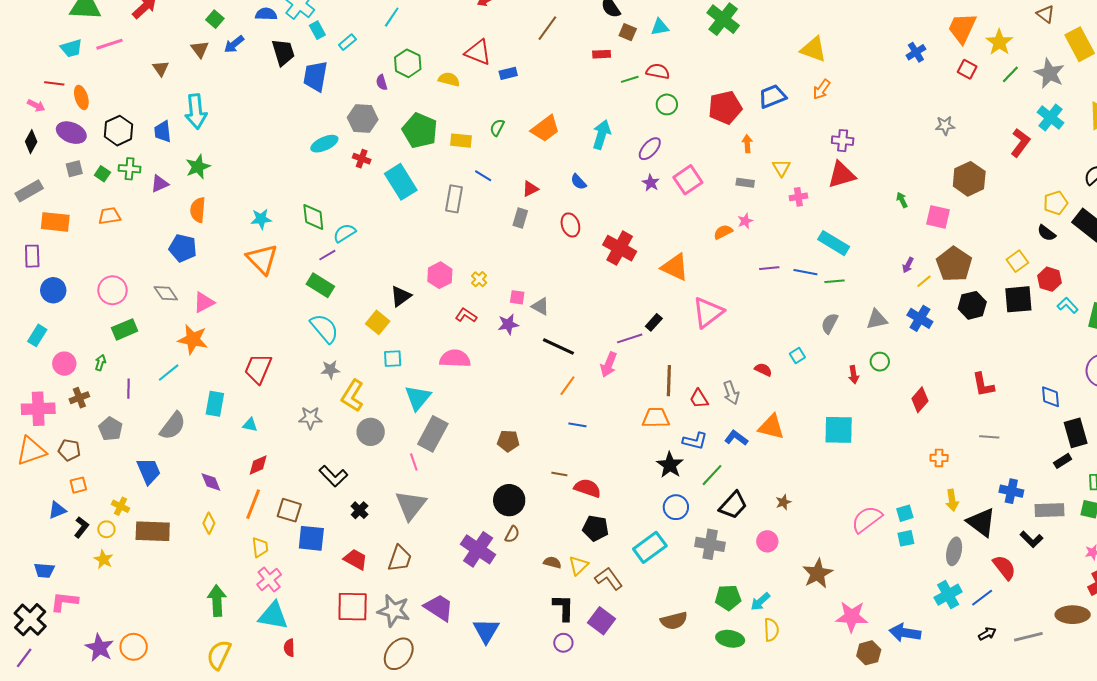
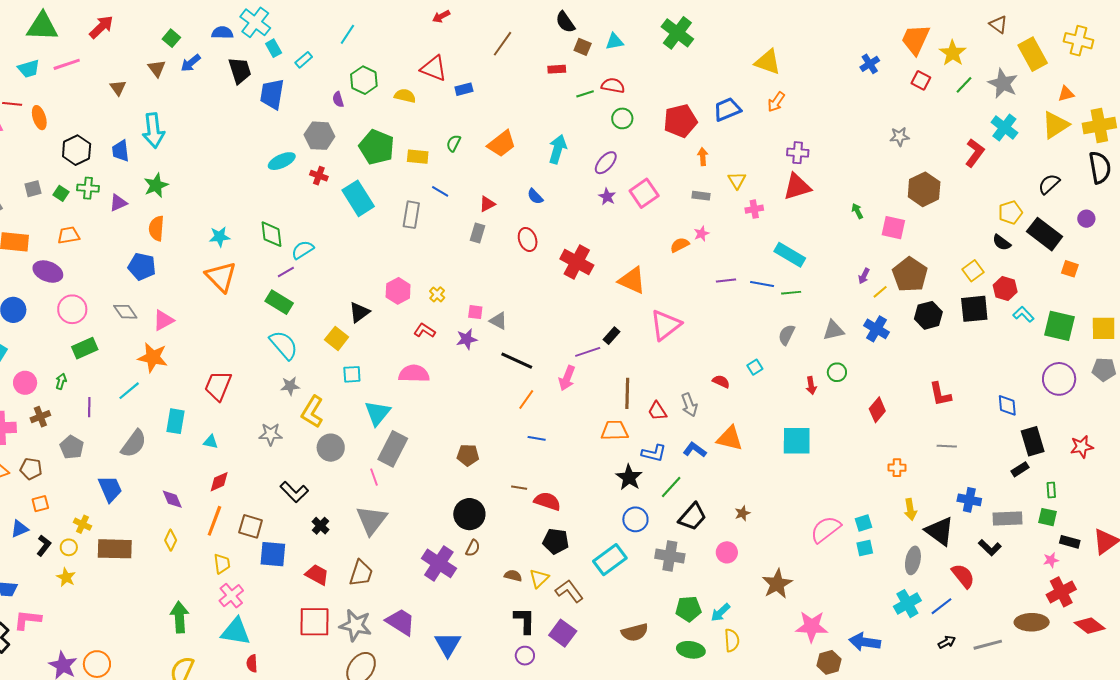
purple ellipse: (71, 133) -> (48, 272), moved

